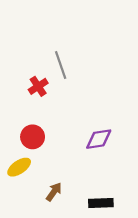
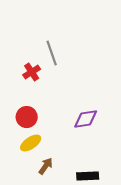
yellow ellipse: (19, 167) -> (31, 143), moved

